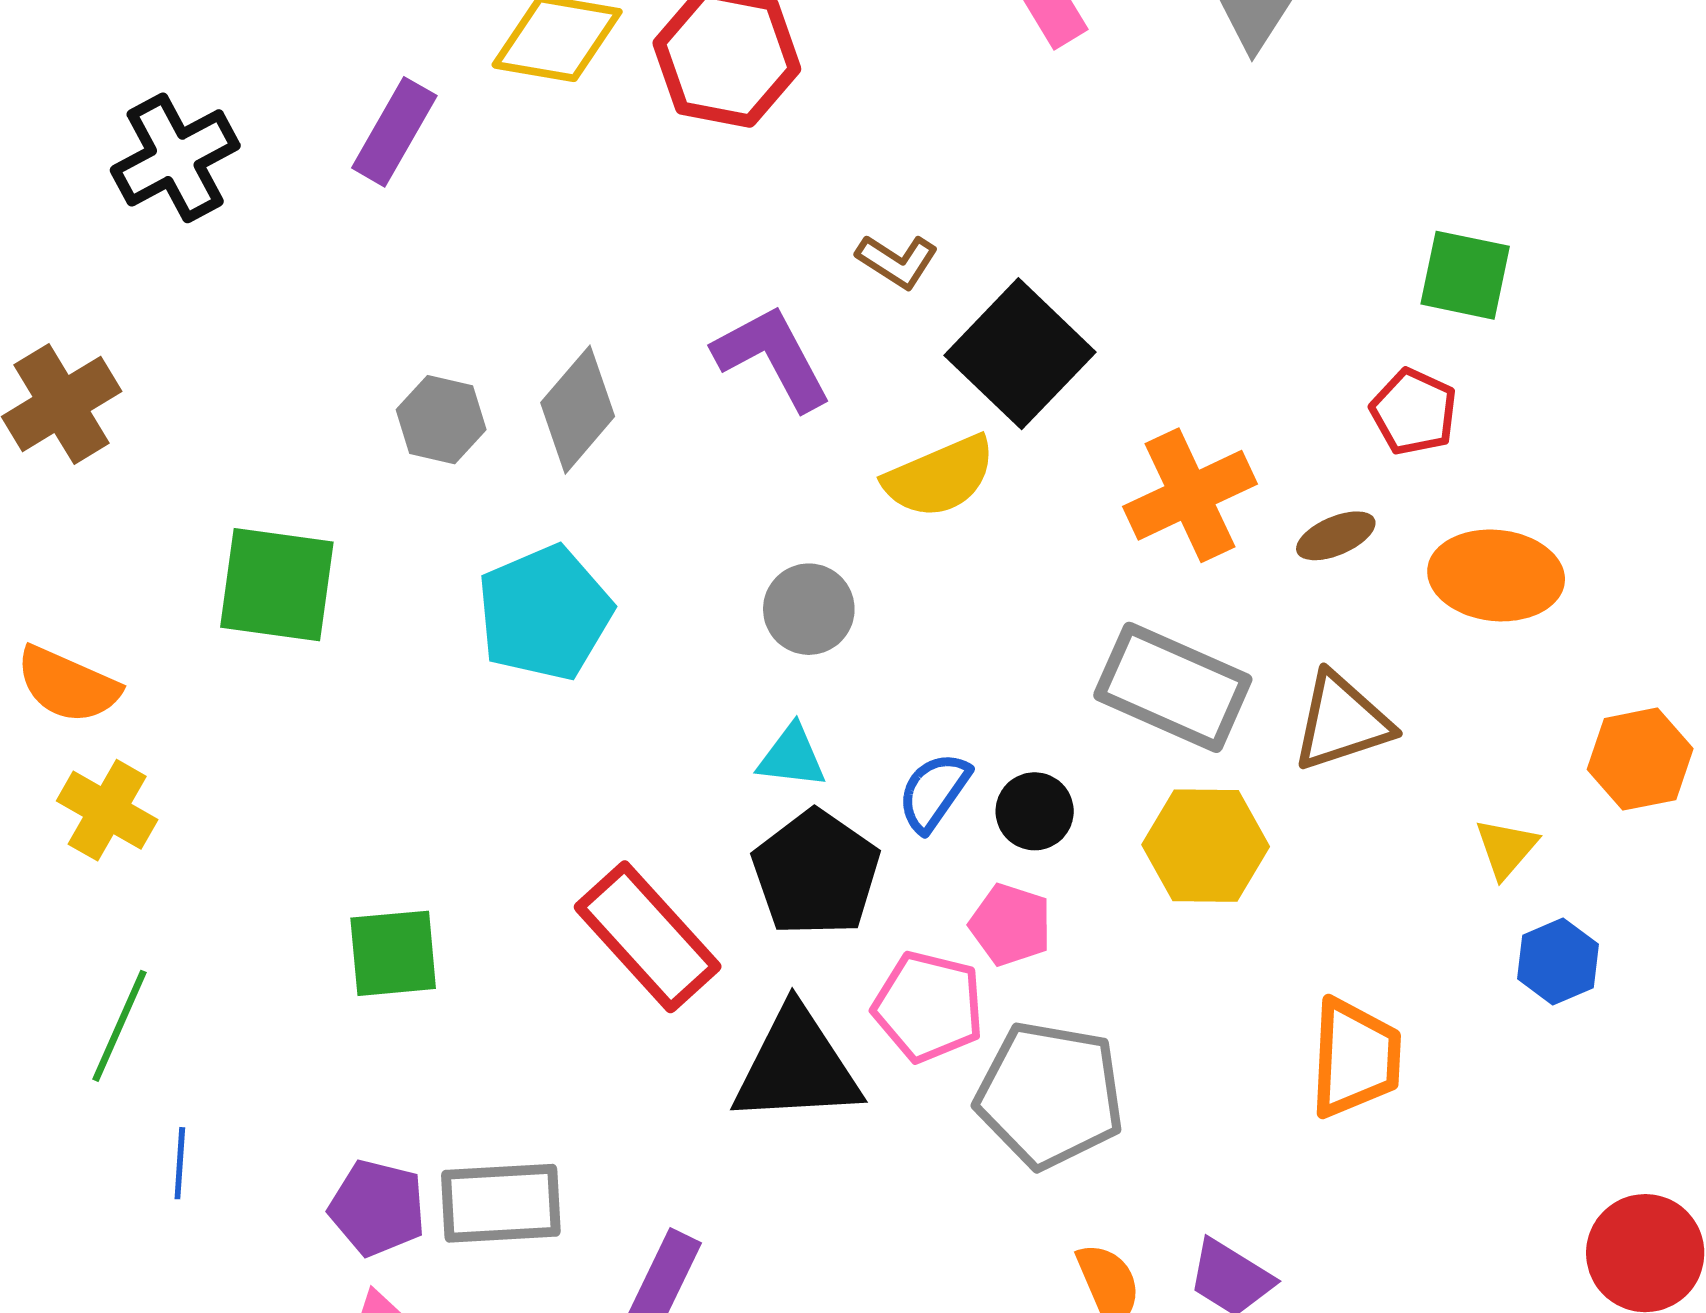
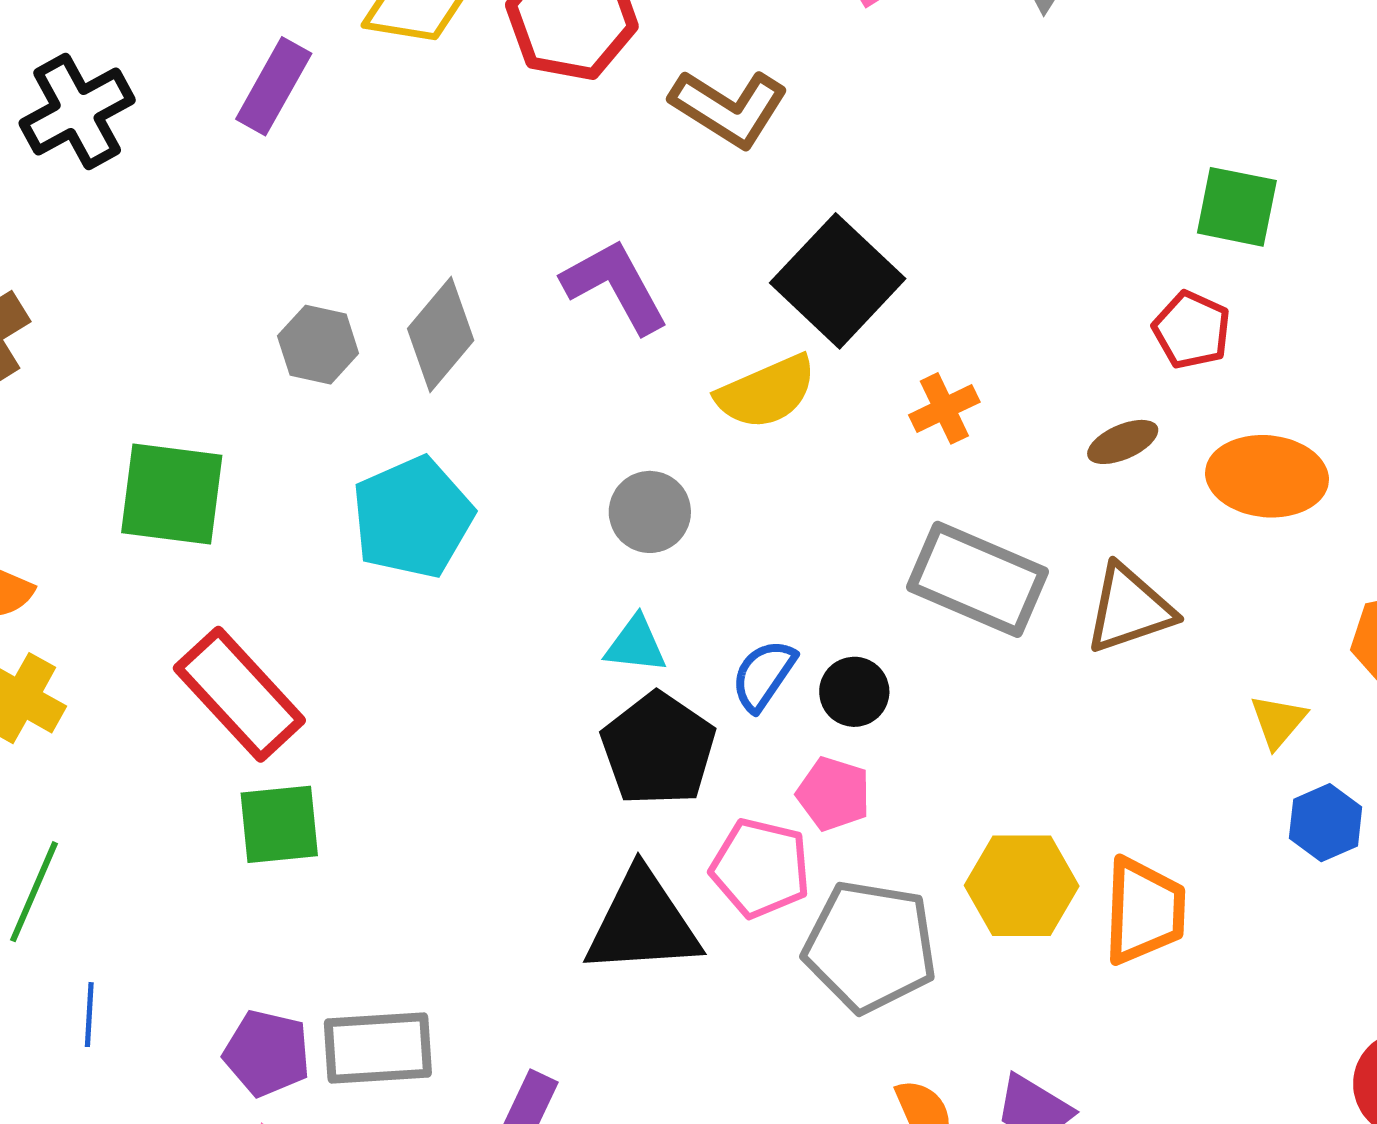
brown L-shape: (897, 261) -> (729, 108), moved, size x1.6
orange cross: (1190, 495) -> (944, 408), moved, size x0.6
yellow hexagon: (1206, 846) -> (1022, 886), moved
red rectangle: (648, 937) -> (239, 694), moved

